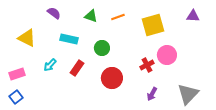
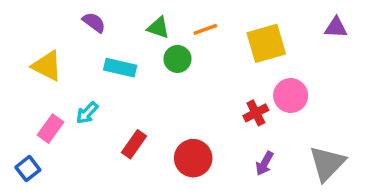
green circle: (102, 48) -> (178, 59), moved
red rectangle: (77, 68) -> (134, 144), moved
pink rectangle: (17, 74) -> (50, 129), moved, turned -35
red circle: (112, 78) -> (193, 158), moved

